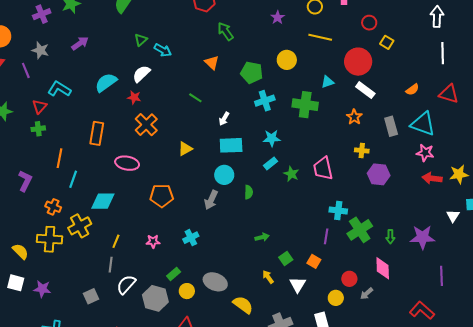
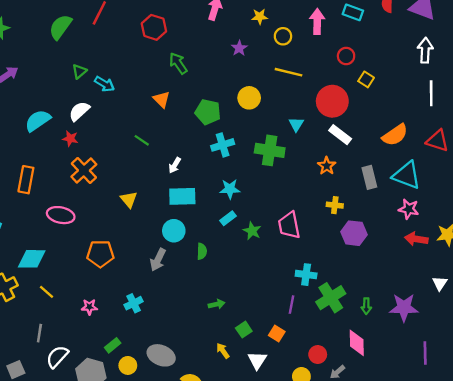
cyan triangle: (328, 82) -> (296, 124), turned -40
orange semicircle: (412, 90) -> (395, 135), size x1.6
yellow triangle: (185, 149) -> (129, 199), turned -42
yellow line: (116, 241) -> (46, 292), moved, turned -72

